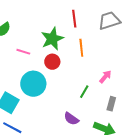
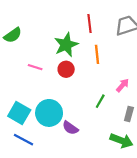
pink line: (23, 52) -> (35, 67), moved
cyan circle: (33, 84) -> (49, 113), moved
purple semicircle: (71, 119) -> (70, 128), moved

